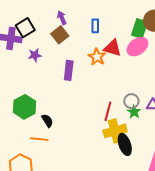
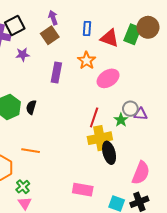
pink ellipse: (137, 47) -> (108, 78), moved
red triangle: (113, 48) -> (110, 38), moved
gray circle: (131, 101) -> (130, 109), moved
black semicircle: (47, 121) -> (31, 107), moved, turned -136
orange line: (39, 139) -> (31, 151), moved

